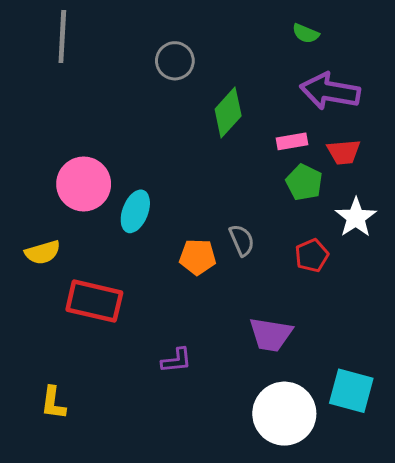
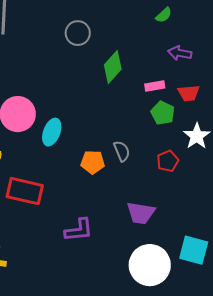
green semicircle: (306, 33) -> (164, 15), turned -66
purple arrow: (330, 91) -> (180, 53), size x0.6
purple L-shape: (176, 360) -> (79, 230), size x1.4

